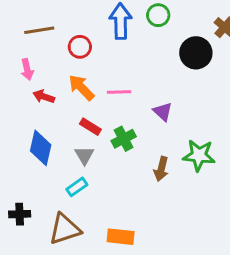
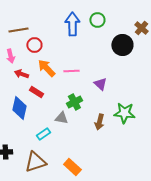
red circle: (80, 47) -> (34, 45), moved
red rectangle: (90, 127) -> (36, 92), moved
gray triangle: (84, 155) -> (61, 118), moved, turned -48
orange rectangle: (121, 237) -> (72, 167), turned 36

